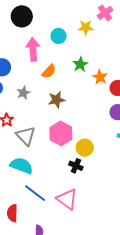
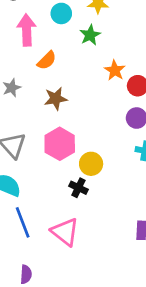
green star: (80, 64) -> (90, 35), moved
blue line: (35, 193) -> (23, 222), turned 30

